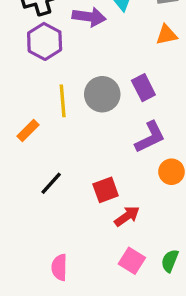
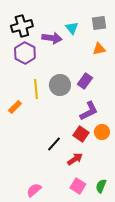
purple rectangle: (143, 88) -> (85, 81), turned 63
black line: (51, 183) -> (54, 144), moved
red square: (106, 190) -> (81, 134), moved, turned -35
pink semicircle: (59, 267) -> (34, 190), turned 49

